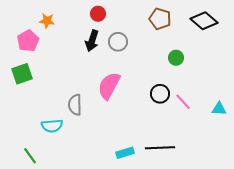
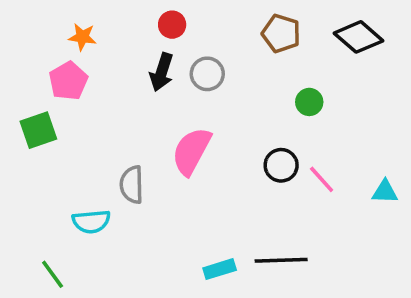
pink pentagon: (28, 41) -> (68, 81), moved

